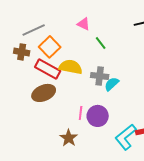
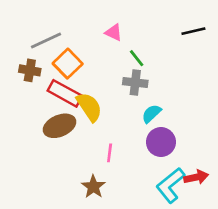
yellow semicircle: (71, 67) -> (89, 107), moved, turned 45
gray cross: (100, 76) -> (135, 83), moved
purple circle: (98, 116) -> (161, 142), moved

